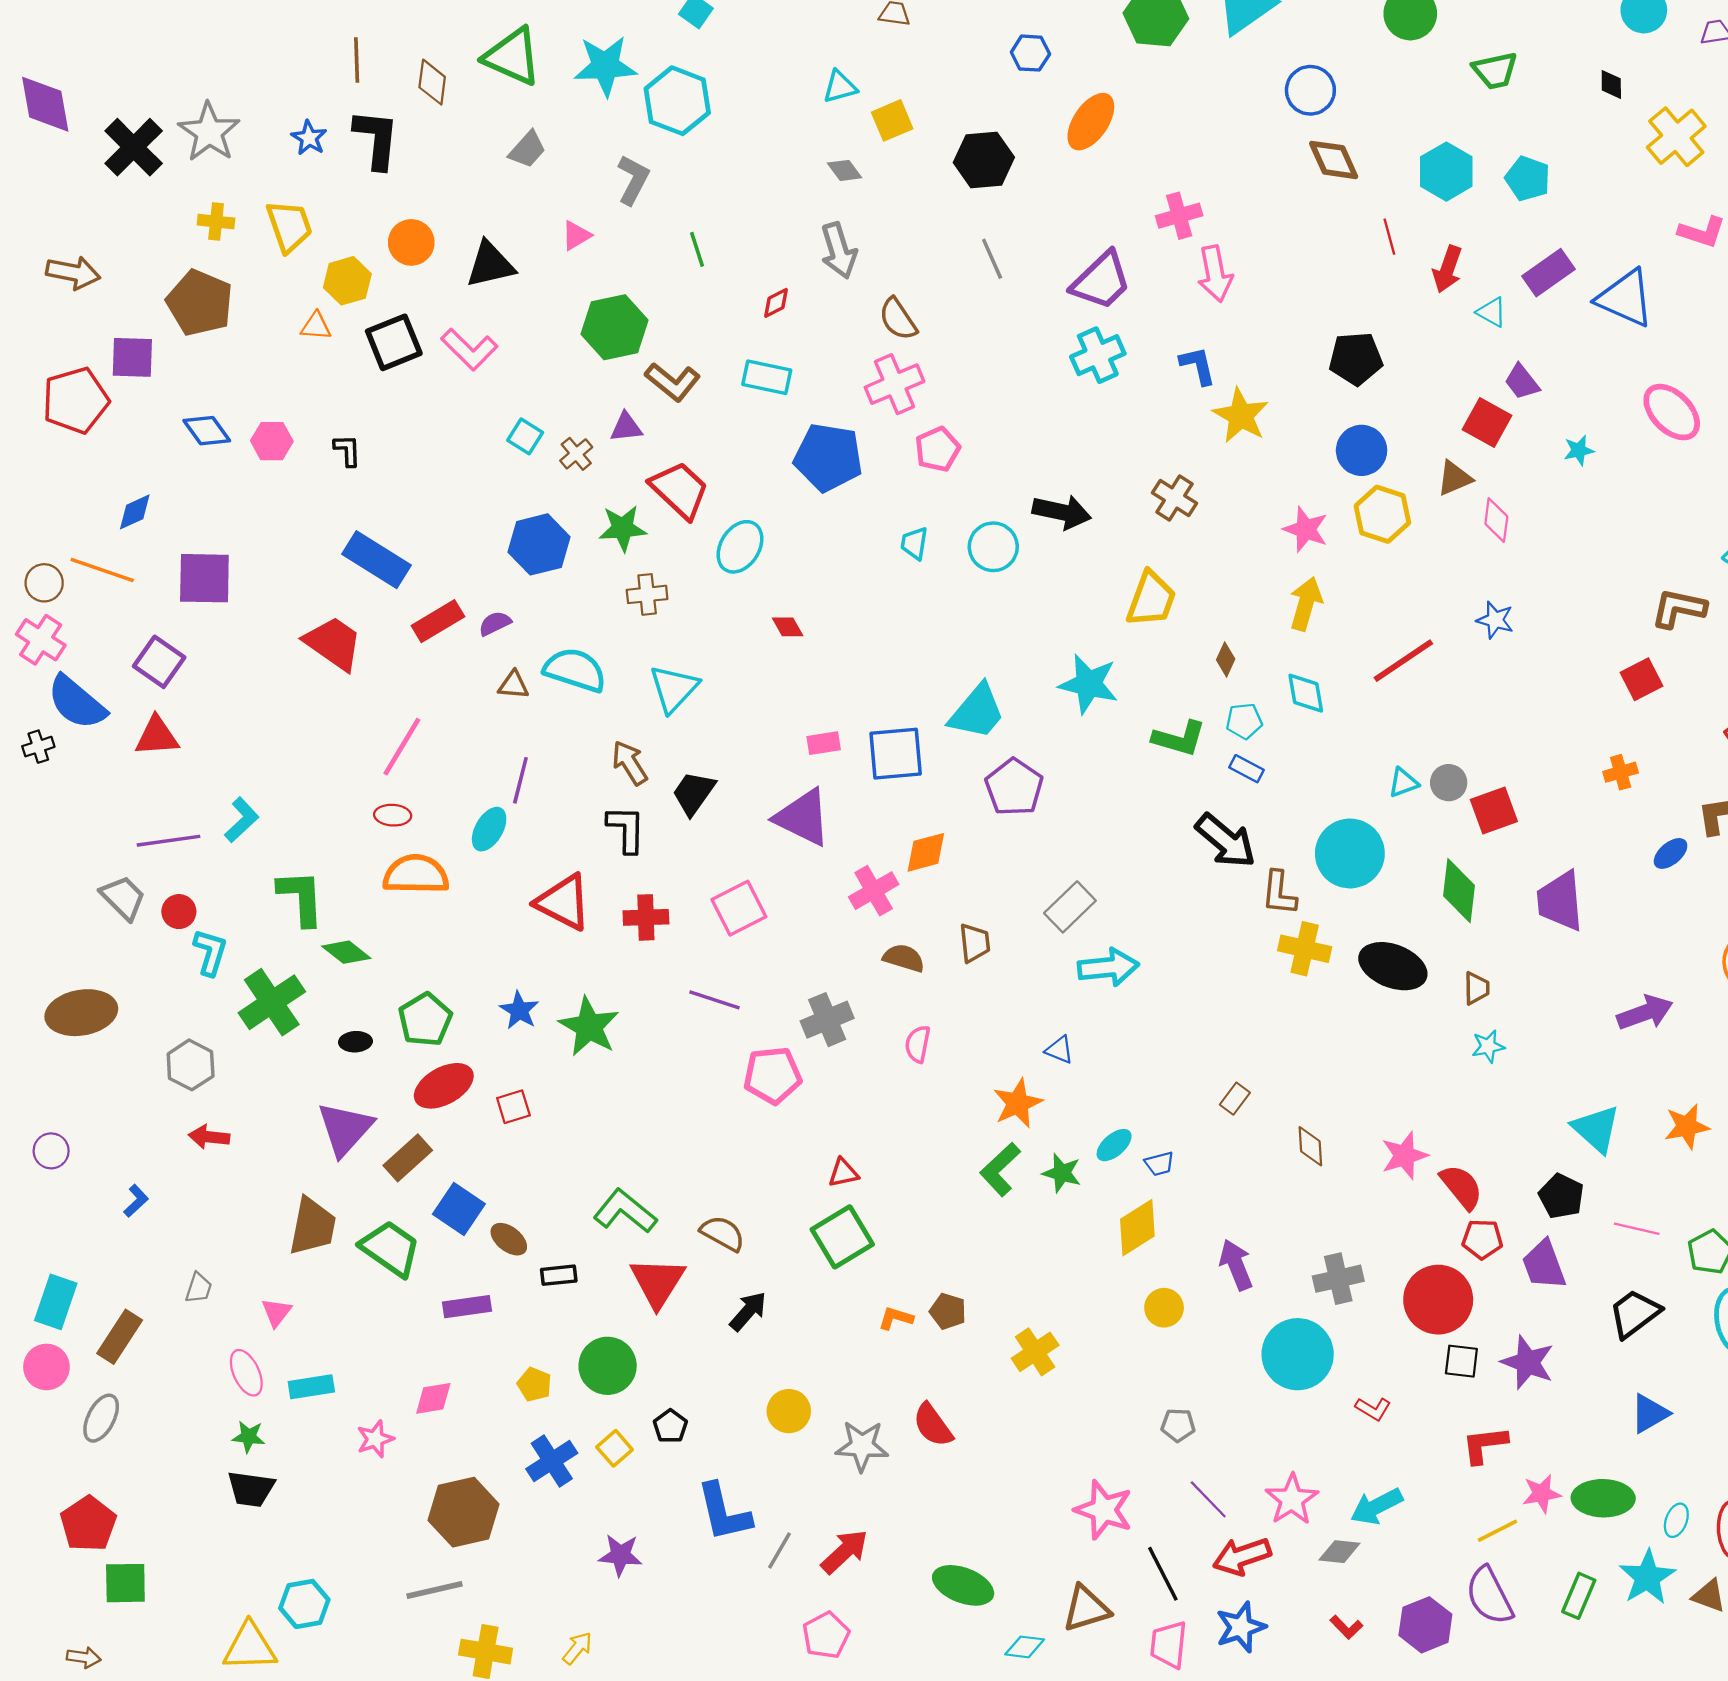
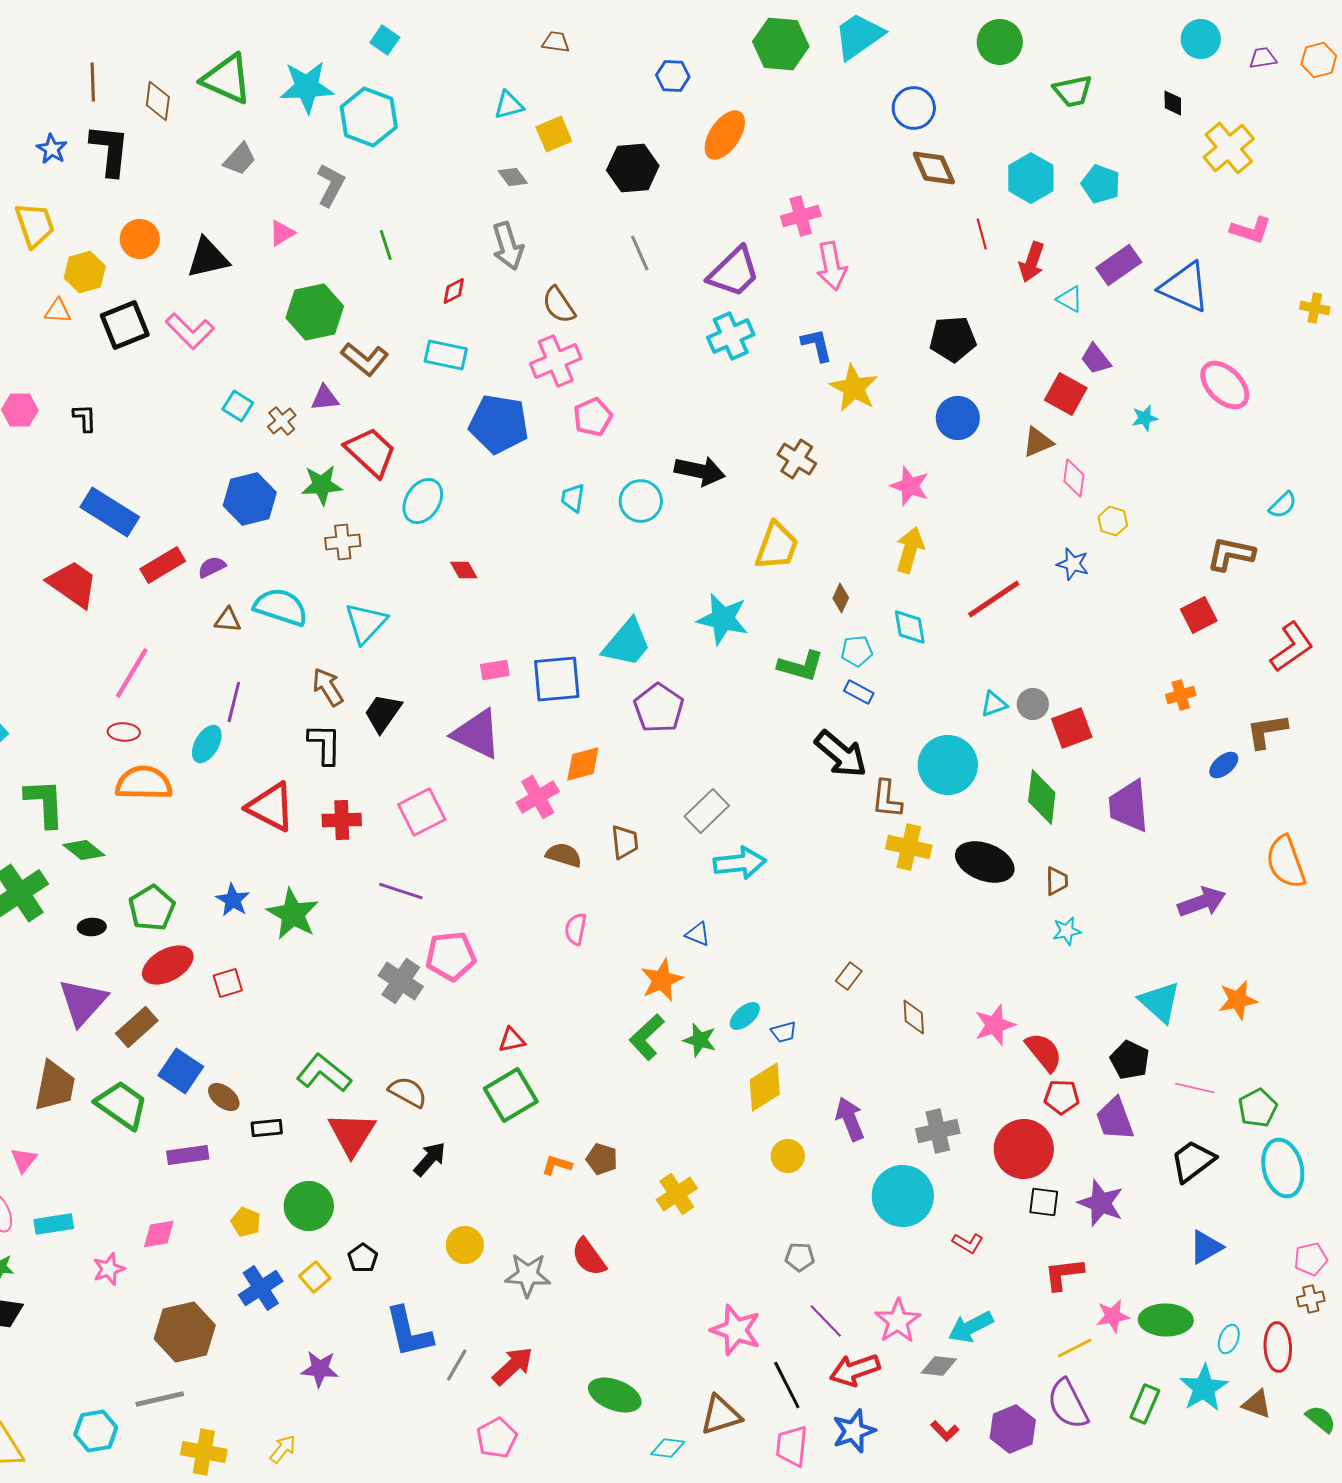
yellow hexagon: (1382, 514) -> (1113, 521), moved, size x0.6
gray cross: (827, 1020) -> (401, 981), moved, turned -33
cyan hexagon: (304, 1604) -> (96, 1431), moved

